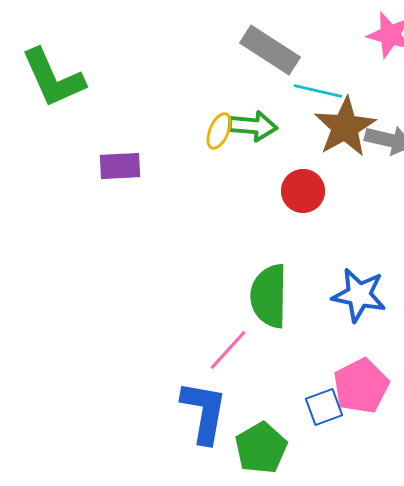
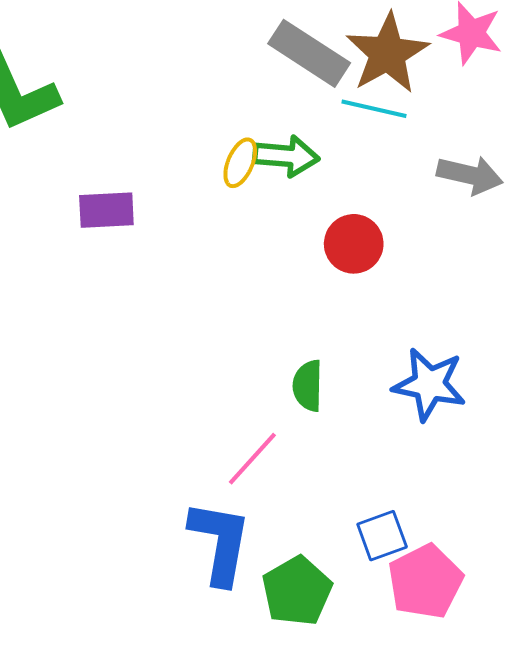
brown star: (345, 127) -> (387, 53), moved
green semicircle: (269, 296) -> (308, 386), size x0.6
pink pentagon: (361, 386) -> (425, 582), moved

